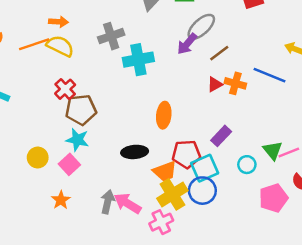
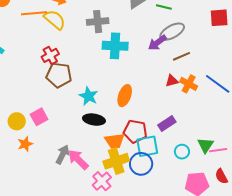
cyan star: (77, 140) -> (89, 96), moved
yellow circle: (38, 158) -> (17, 121), moved
pink cross: (161, 222) -> (102, 181), turned -30

